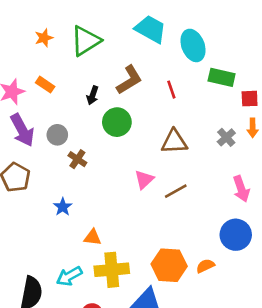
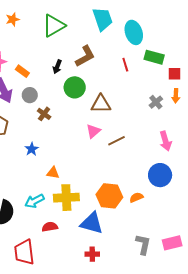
cyan trapezoid: (151, 29) -> (103, 19), turned 40
orange star: (44, 38) -> (13, 19), moved
orange rectangle: (45, 85) -> (22, 71), moved
red line: (171, 90) -> (125, 65), moved
brown triangle: (174, 142) -> (101, 104), moved

